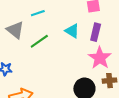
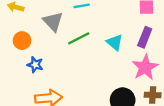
cyan triangle: (72, 31) -> (115, 42), moved

